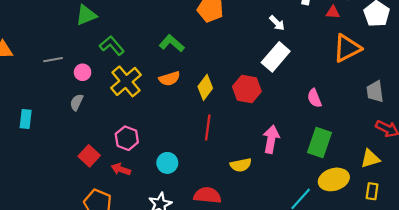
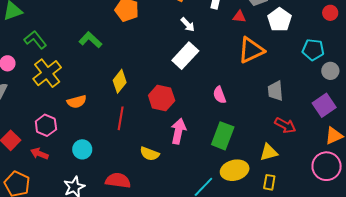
orange semicircle: (169, 79) -> (77, 102), moved
red hexagon: (247, 89) -> (162, 98), moved
yellow semicircle: (241, 165) -> (150, 154), turned 30

